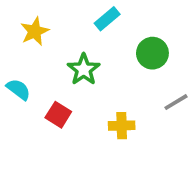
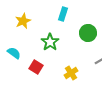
cyan rectangle: (107, 19) -> (63, 14), turned -32
yellow cross: (122, 126) -> (71, 73), turned -32

